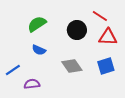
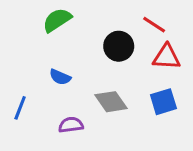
green semicircle: (37, 24) -> (57, 20), moved
blue line: (13, 70) -> (20, 108), turned -35
purple semicircle: (32, 84) -> (71, 125), moved

